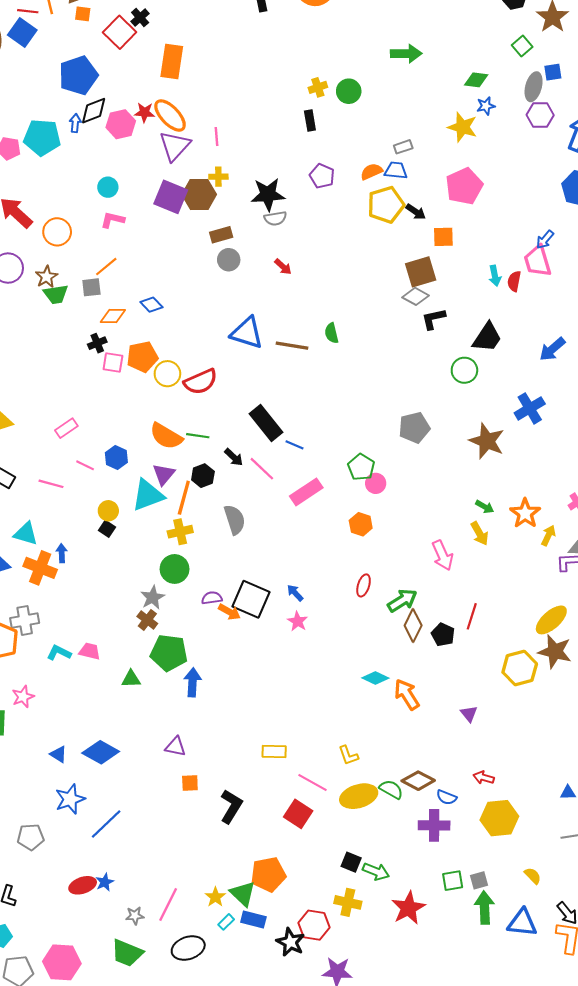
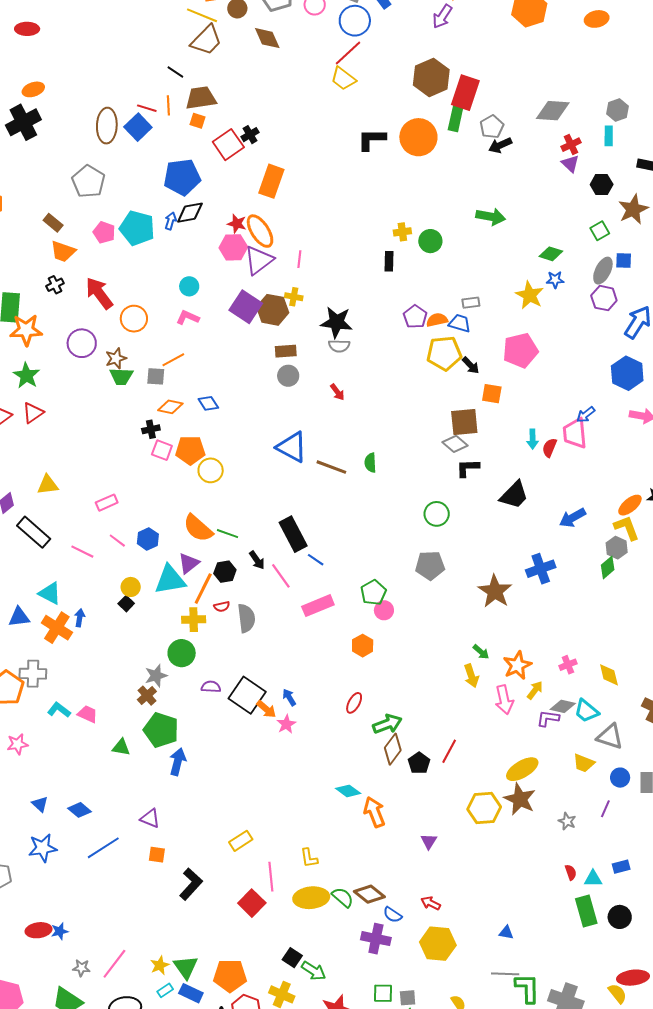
pink hexagon: (121, 124) -> (233, 247), moved
purple pentagon: (322, 176) -> (415, 317), moved
green circle: (464, 370) -> (437, 514), moved
red semicircle: (201, 382) -> (222, 607), moved, size x0.5
pink arrow: (442, 555) -> (504, 700), moved
orange arrow: (229, 612) -> (266, 709), moved
yellow rectangle: (274, 751) -> (241, 841), turned -45
blue diamond: (101, 752) -> (80, 810), size x0.7
pink line: (313, 782) -> (271, 877), turned 44
blue line: (106, 824) -> (103, 848), moved
orange pentagon: (268, 874) -> (230, 976), moved

